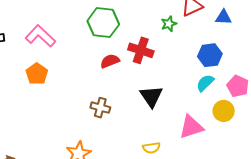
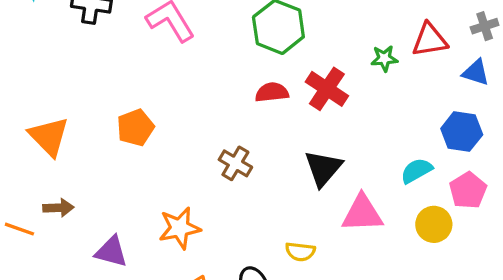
blue hexagon: (210, 55) -> (462, 132), moved
orange pentagon: (37, 74) -> (135, 128), moved
pink triangle: (191, 127) -> (362, 213), moved

